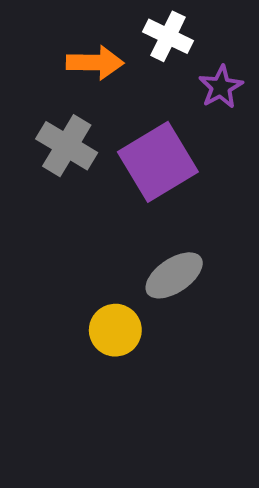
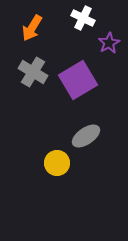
orange arrow: (95, 63) -> (32, 28), moved, turned 120

